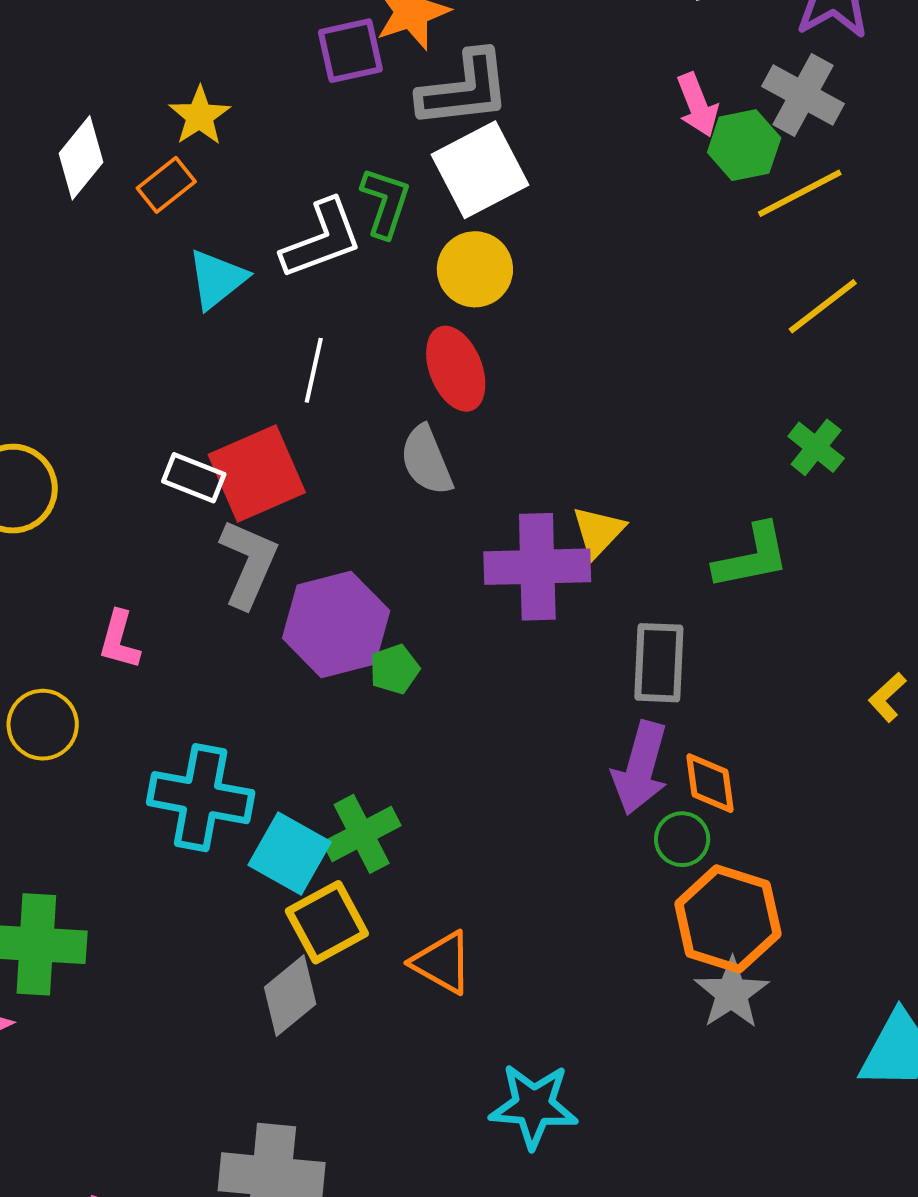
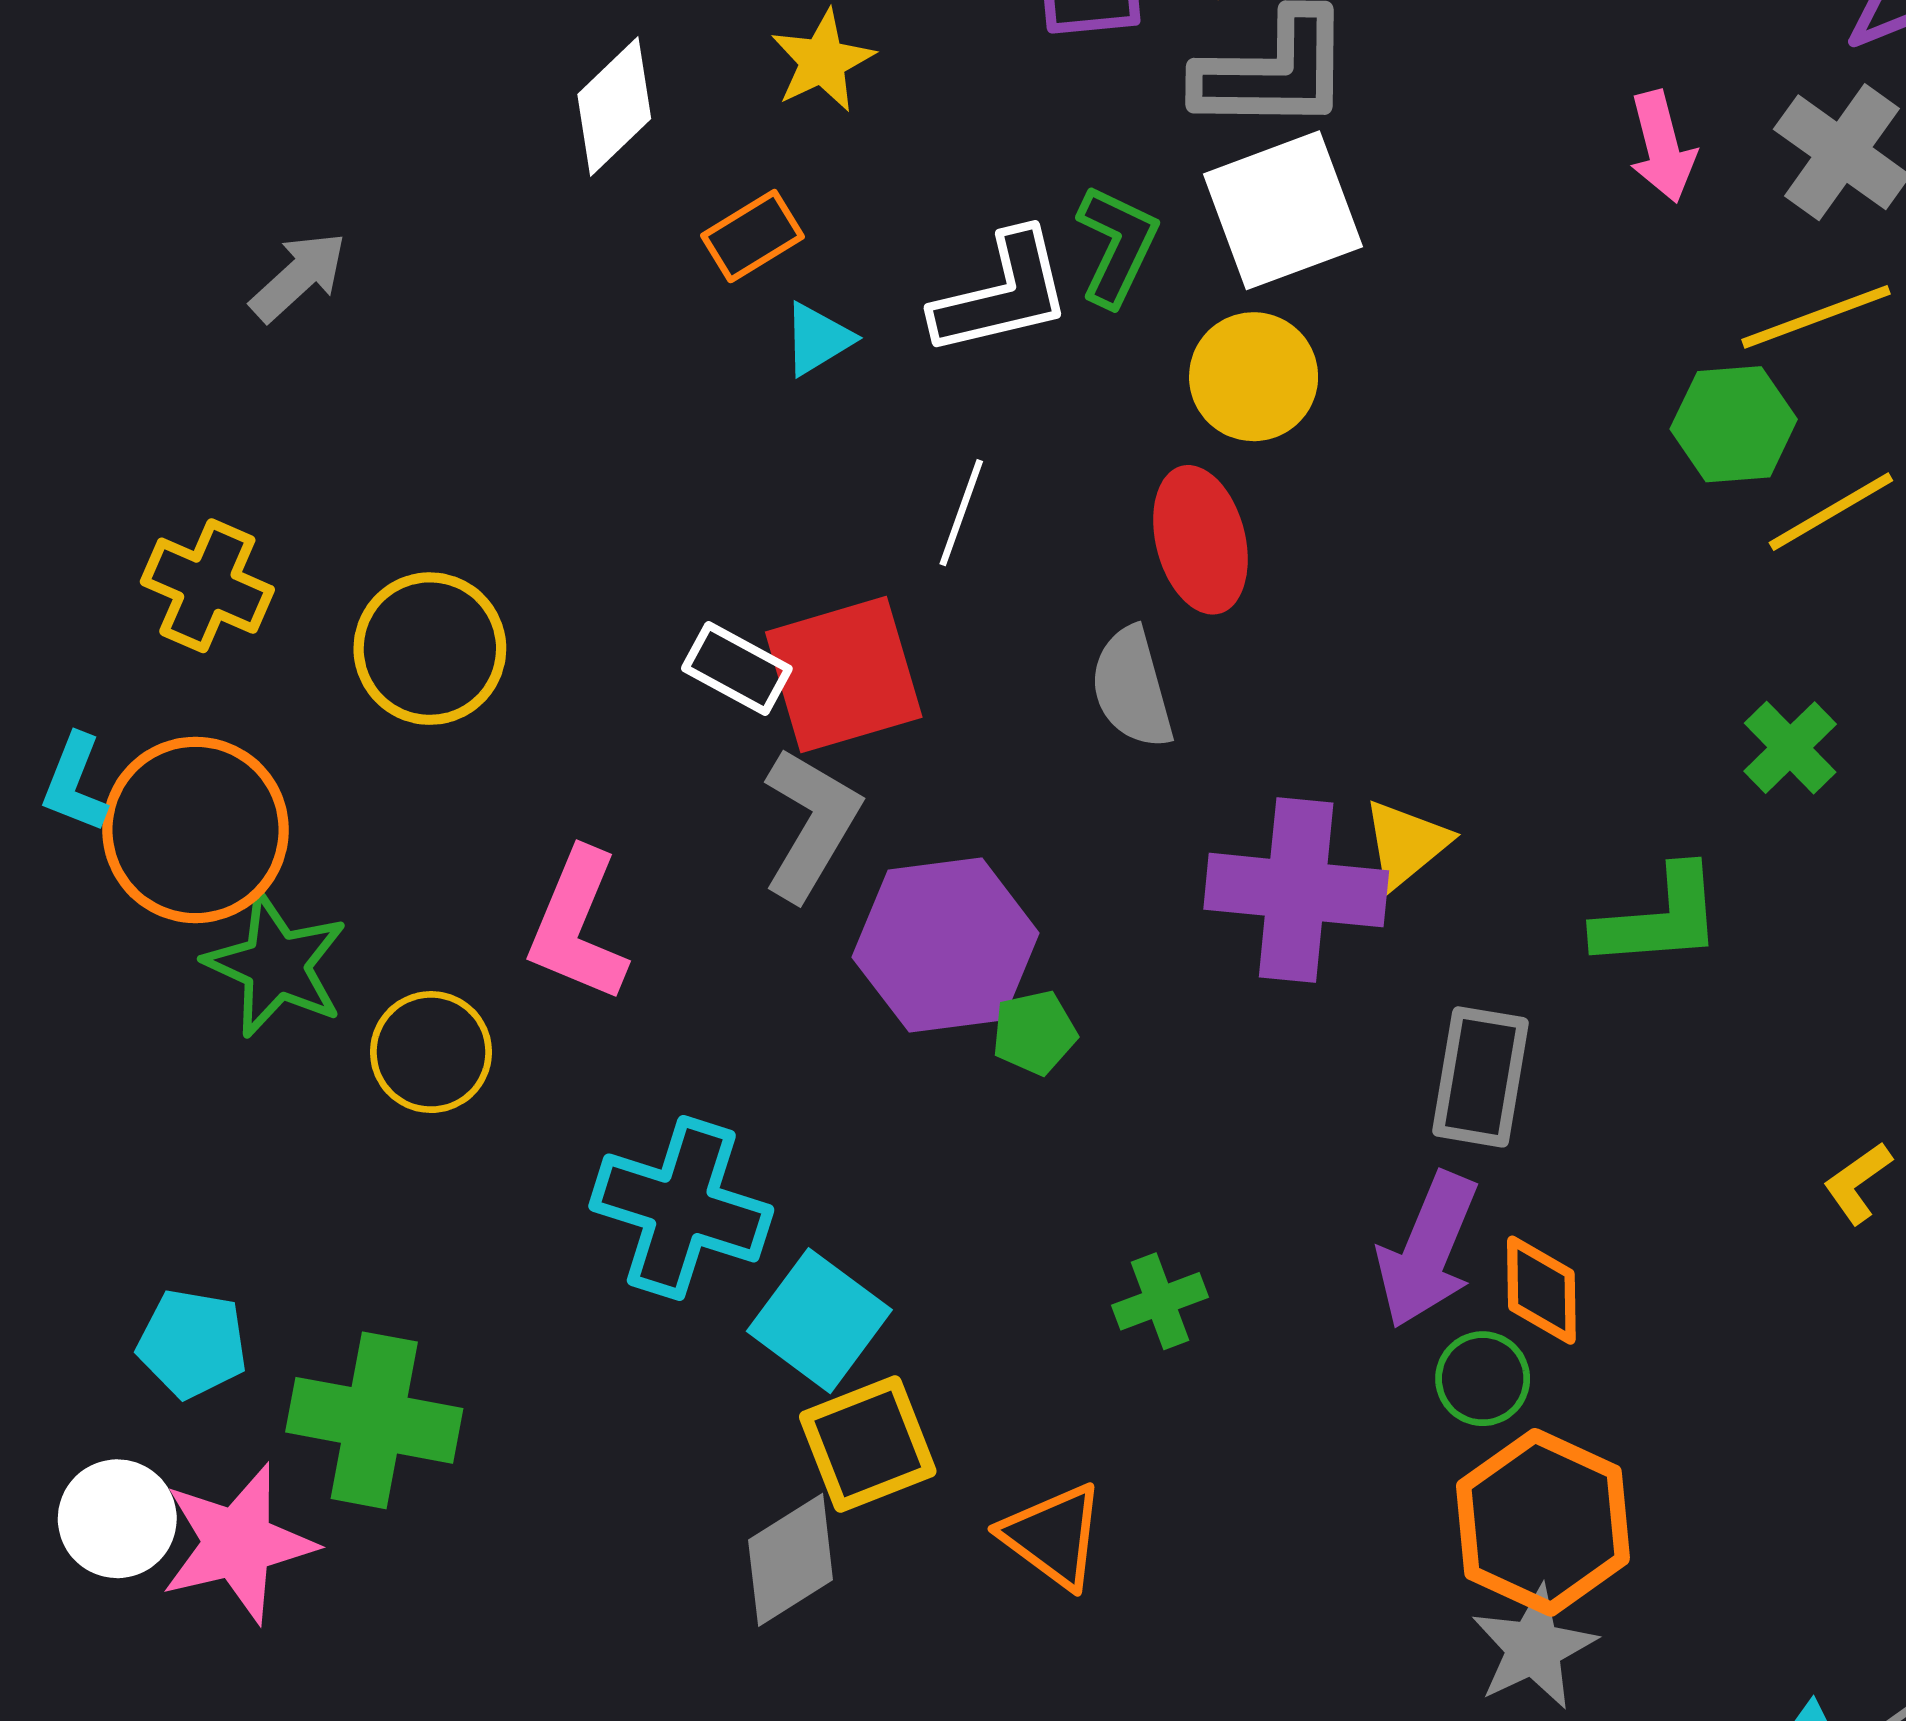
green hexagon: (744, 145) -> (1734, 424), moved
orange rectangle: (166, 185) -> (752, 236), moved
cyan triangle: (217, 279) -> (818, 339), size x0.7
pink L-shape: (119, 640) -> (578, 926), size x1.5
green cross: (362, 834) -> (1160, 1301), moved, size x0.7

